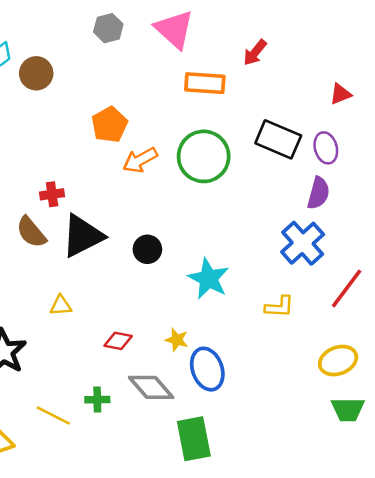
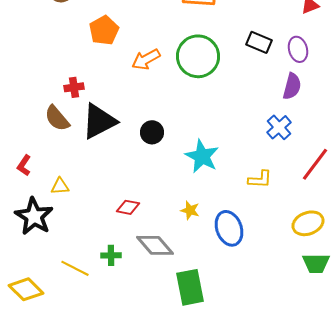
orange pentagon: (110, 125) -> (104, 30), moved
black rectangle: (278, 139) -> (259, 42), size x0.7
blue cross: (303, 243) -> (279, 127), size x0.7
yellow triangle: (61, 306) -> (60, 186), moved
yellow star: (177, 340) -> (190, 210), moved
blue ellipse: (207, 369) -> (229, 228), moved

